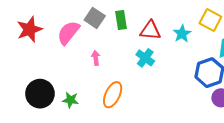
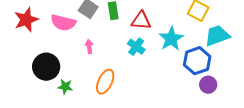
pink semicircle: (68, 33) -> (63, 23), turned -115
cyan star: (182, 34) -> (171, 39), moved, size x1.4
black circle: (40, 94) -> (46, 67), moved

